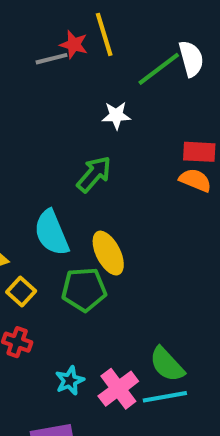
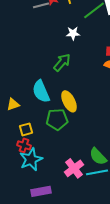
yellow square: (21, 292) -> (26, 129), moved, turned 32
cyan star: (70, 381) -> (31, 159), moved, size x1.6

